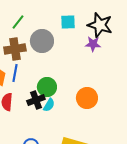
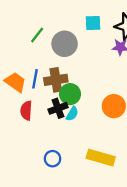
green line: (18, 22) -> (37, 35), moved
brown cross: (15, 49) -> (56, 80), moved

